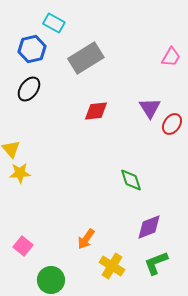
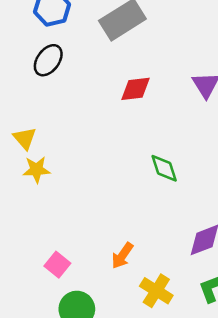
green diamond: (131, 180) -> (164, 168), moved
pink square: (23, 246) -> (57, 265), moved

